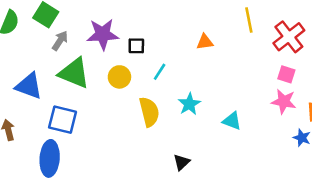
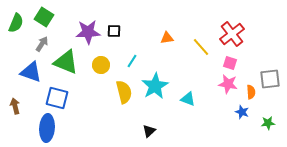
yellow line: (249, 20) -> (201, 47), moved, turned -30
gray arrow: (60, 41) -> (42, 44), moved
black square: (136, 46) -> (114, 31), moved
cyan star: (189, 104) -> (155, 86), size x1.5

